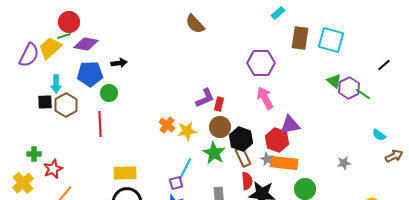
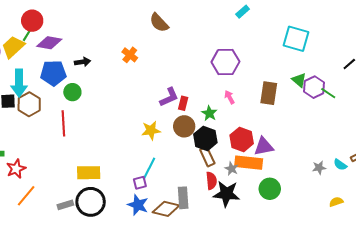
green line: (64, 36) -> (27, 35), turned -40
brown rectangle: (300, 38) -> (269, 93), moved
cyan arrow: (56, 84) -> (19, 83), size x1.5
pink arrow: (265, 98) -> (229, 97), size x0.6
orange cross: (167, 125) -> (130, 55), moved
purple triangle: (290, 125) -> (264, 146), moved
cyan semicircle: (379, 135) -> (340, 165), moved
green star: (214, 153) -> (209, 113), moved, size x0.7
gray star: (267, 159) -> (231, 169), moved
gray star: (344, 163) -> (319, 168), moved

